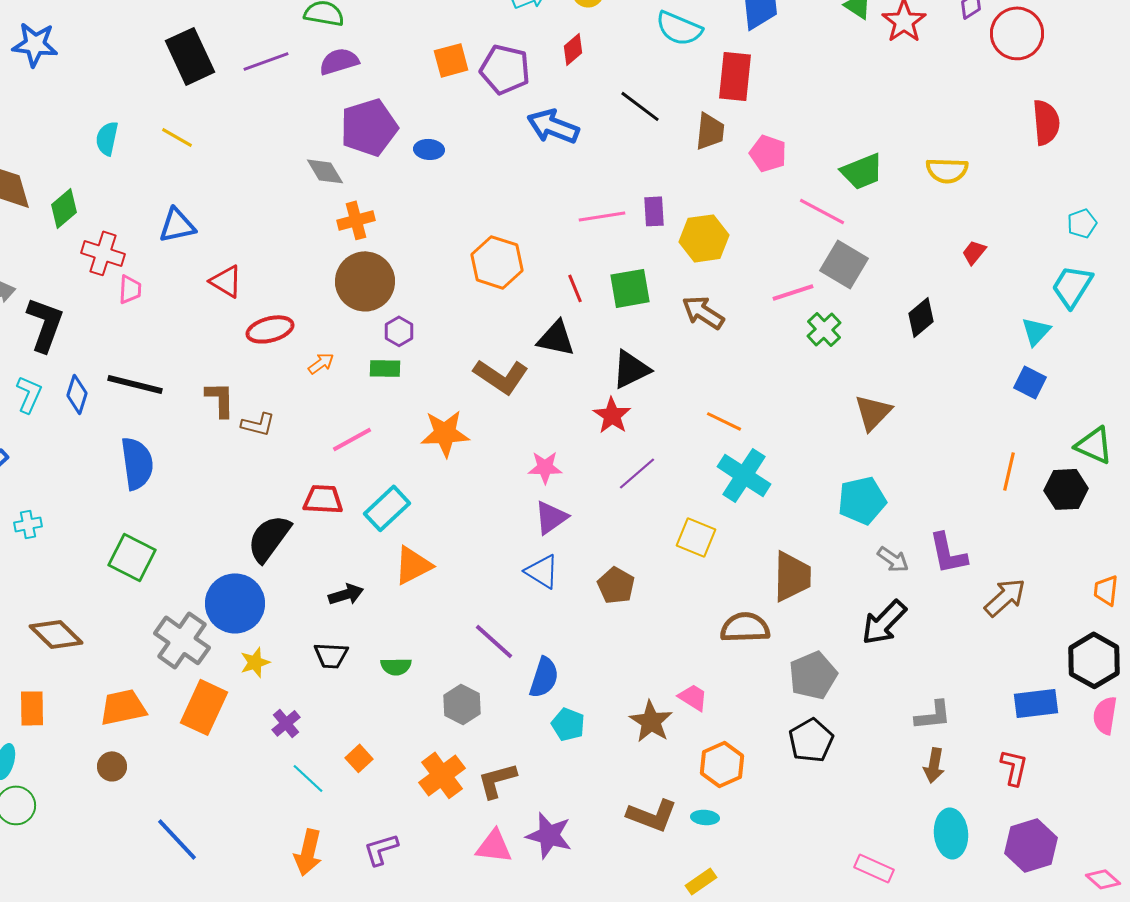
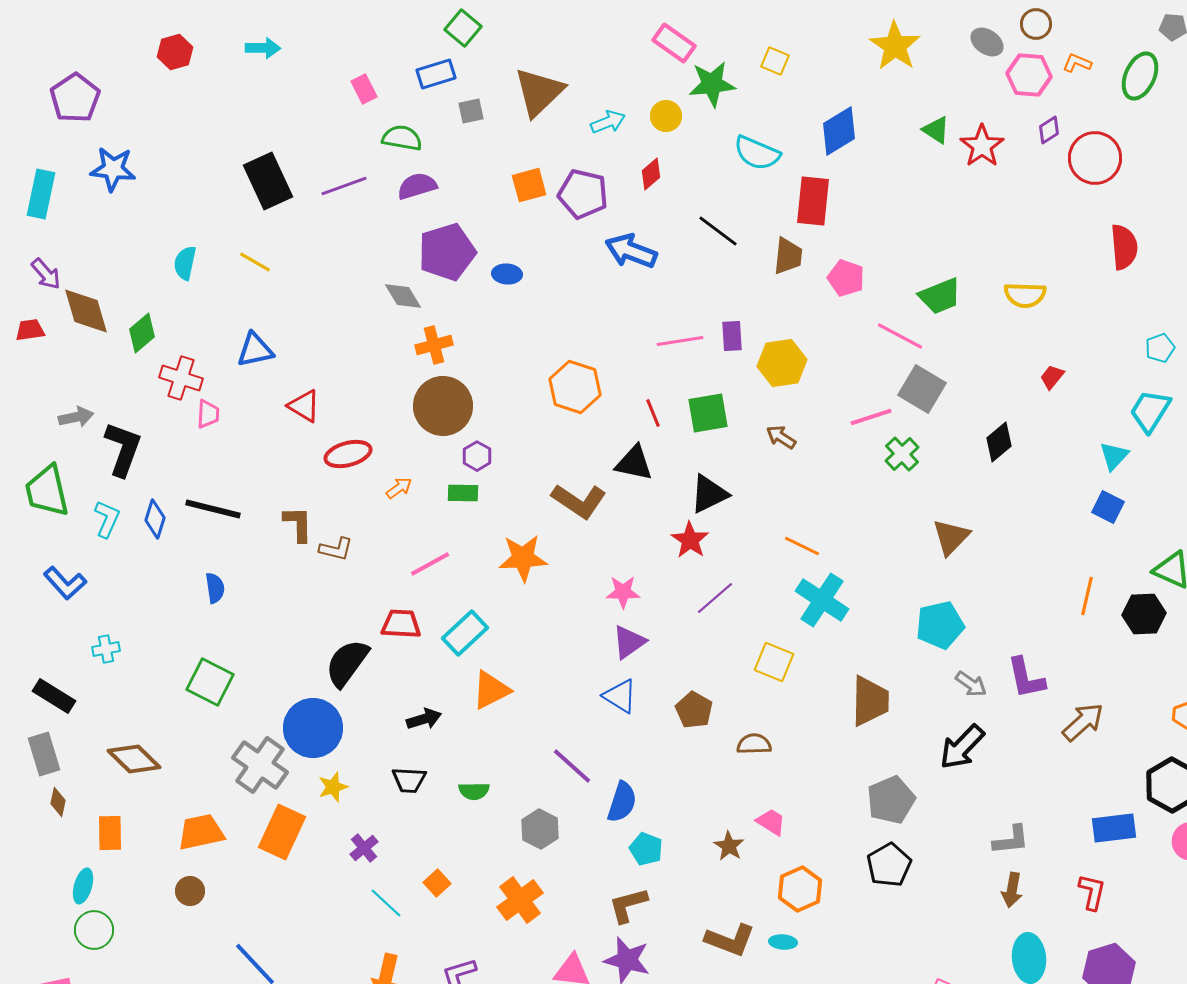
brown arrow: (703, 312) -> (781, 437), size x0.7
blue semicircle: (137, 463) -> (215, 588), size x0.6
brown semicircle: (745, 627) -> (754, 744), moved, size x0.7
brown star: (651, 721) -> (729, 846), size x0.7
brown L-shape: (497, 780) -> (628, 905), moved

